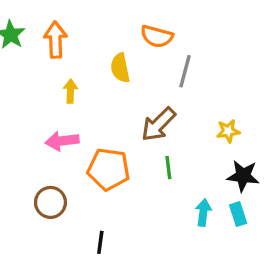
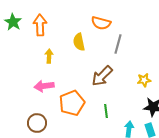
green line: (168, 168) -> (106, 111), moved
orange pentagon: (109, 169) -> (72, 103), turned -30

